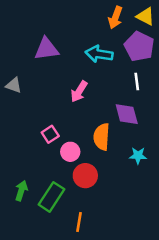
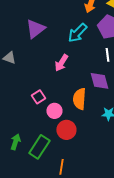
purple triangle: (46, 49) -> (35, 29), turned -30
cyan arrow: (99, 54) -> (77, 33), turned -55

